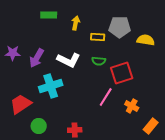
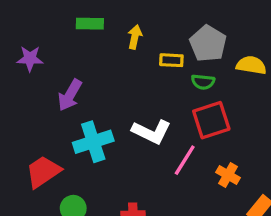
gray pentagon: (120, 27) -> (208, 44), turned 30
purple star: (13, 53) -> (30, 59), moved
white L-shape: (69, 60) -> (151, 132), moved
green semicircle: (99, 61) -> (203, 82), moved

